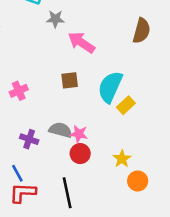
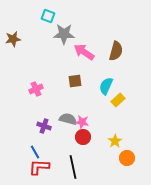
gray star: (55, 19) -> (64, 34), size x1.5
brown semicircle: (142, 31) -> (116, 51), moved
cyan semicircle: (110, 87) -> (106, 86), size x0.7

